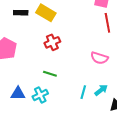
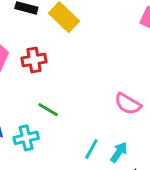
red cross: (52, 42) -> (34, 60), moved
cyan arrow: (101, 90) -> (119, 152), turned -32

